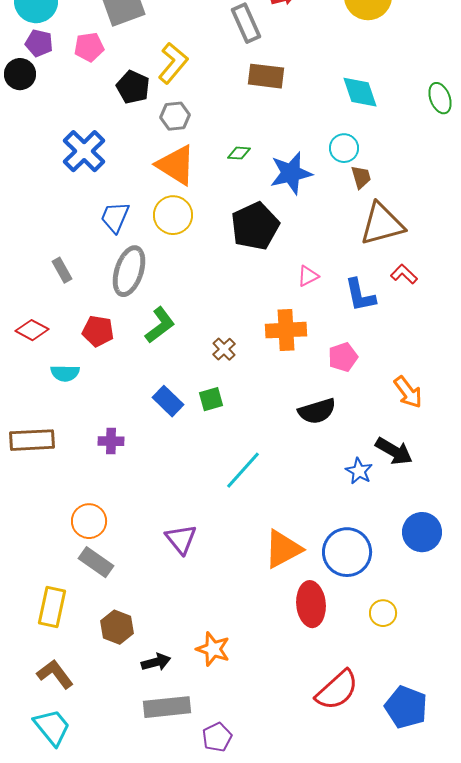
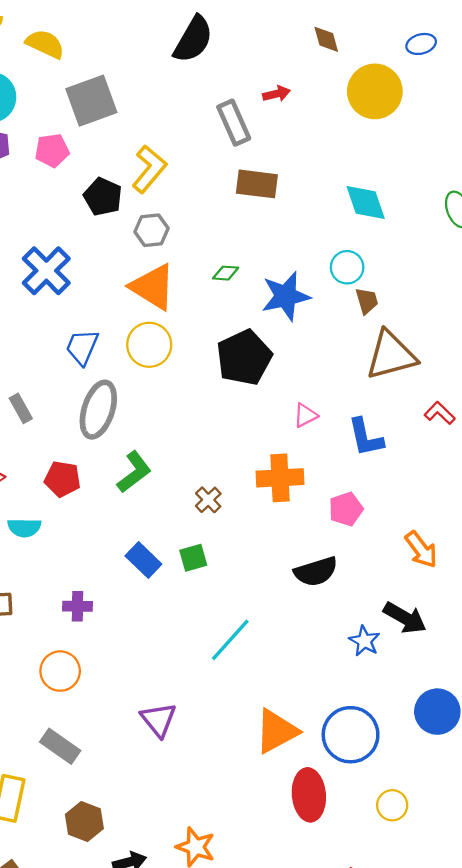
red L-shape: (404, 274) -> (440, 413), moved
orange circle: (89, 521) -> (60, 671), moved

